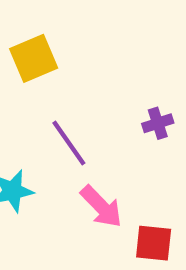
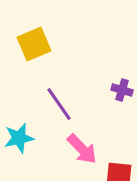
purple cross: (158, 123) -> (122, 90), turned 35

